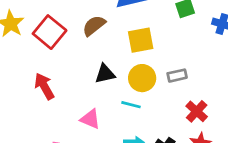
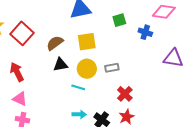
brown semicircle: (94, 26) -> (55, 43), moved
pink triangle: (90, 119) -> (20, 99), moved

